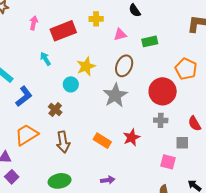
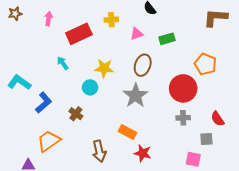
pink arrow: (34, 23) -> (49, 19), moved
yellow star: (86, 66) -> (104, 68), turned 30
red star: (131, 137) -> (143, 153), moved, turned -30
orange rectangle: (102, 141) -> (127, 132), moved
brown arrow: (63, 142) -> (99, 151), moved

